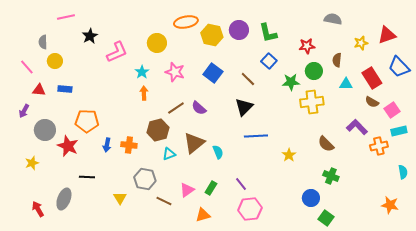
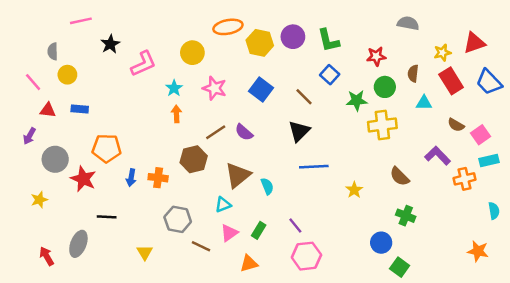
red rectangle: (372, 78) -> (451, 81), moved
cyan triangle: (169, 154) -> (223, 205), moved
yellow triangle: (120, 198) -> (145, 252), moved

